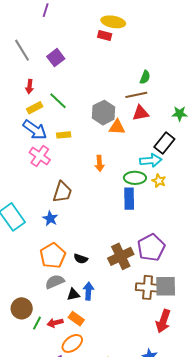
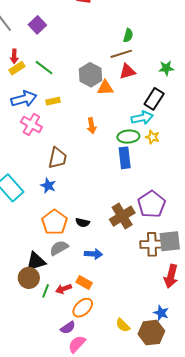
yellow rectangle: (35, 108) -> (17, 68), moved
blue arrow: (35, 130) -> (24, 99), turned -45
blue arrow: (88, 291) -> (93, 254), turned 96
black triangle: (73, 294) -> (36, 261), moved, size x1.5

